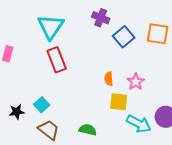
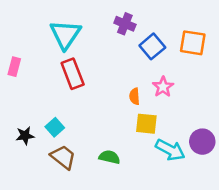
pink star: (136, 82) -> (163, 87), moved

